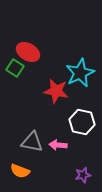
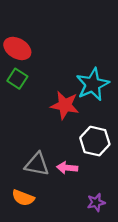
red ellipse: (28, 52) -> (17, 48), moved

